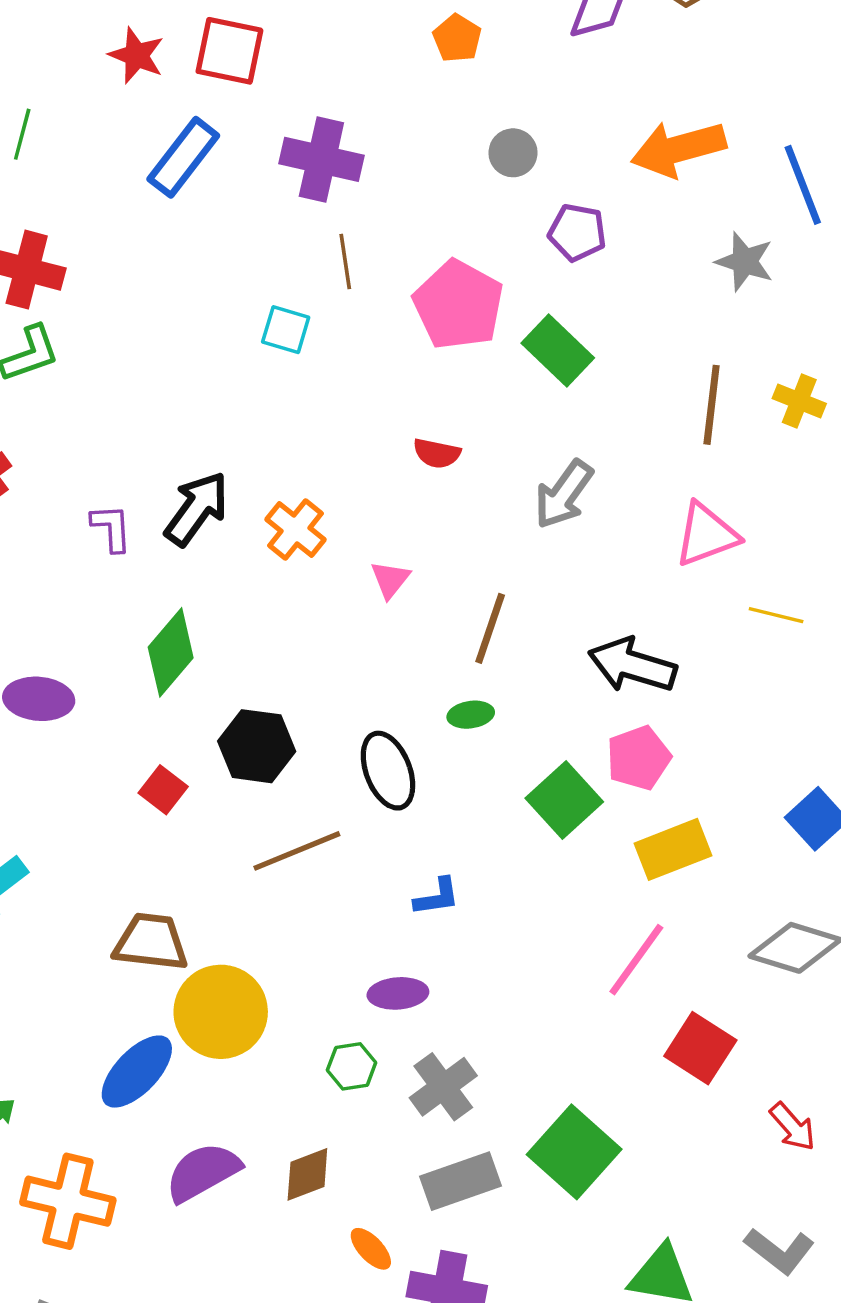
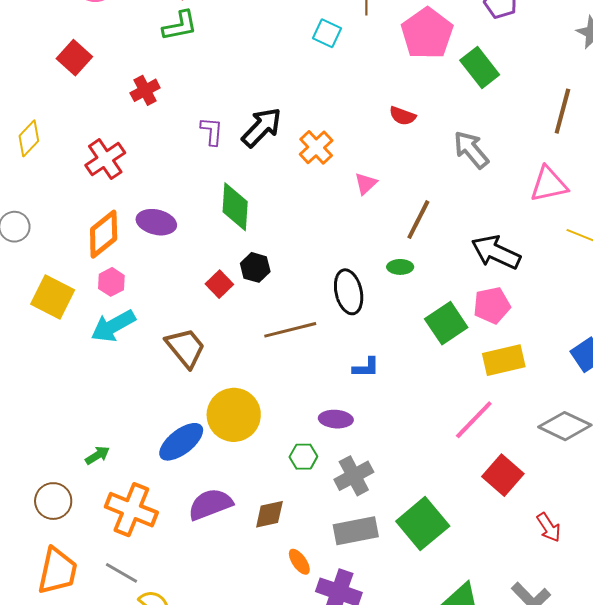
gray arrow: (564, 494) -> (471, 150), turned 96
green diamond: (171, 652) -> (235, 207), turned -45
black hexagon: (257, 746) -> (255, 267), moved, size x0.7
brown trapezoid: (151, 942) -> (186, 348), moved, turned 36

